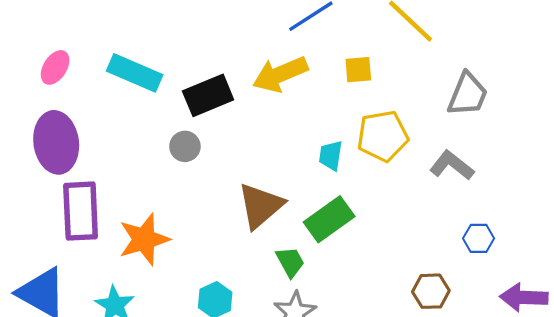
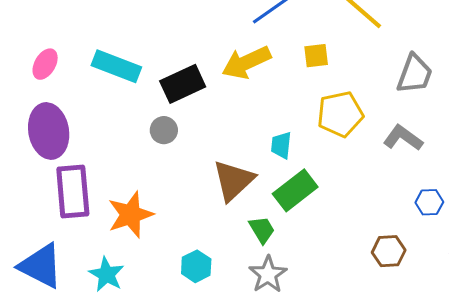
cyan trapezoid: (331, 155) -> (281, 145), moved

